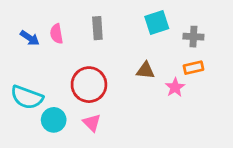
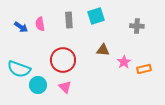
cyan square: (157, 22) -> (96, 16), moved
orange rectangle: (193, 68) -> (144, 69), moved

